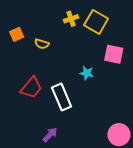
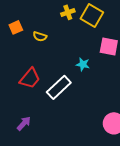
white rectangle: (62, 97) -> (59, 87), turned 70
purple arrow: (50, 135) -> (24, 123), moved

